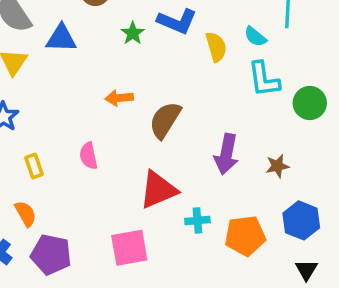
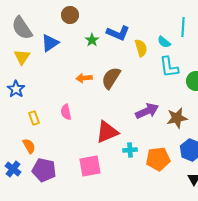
blue triangle: (61, 38) -> (50, 43), turned -36
brown semicircle: (165, 120) -> (111, 78), moved
purple arrow: (226, 154) -> (147, 111), turned -125
brown star: (277, 166) -> (177, 118), size x1.5

